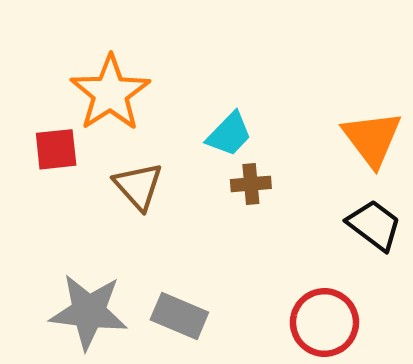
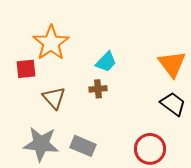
brown cross: (251, 184) -> (98, 89), moved
brown triangle: (138, 186) -> (54, 98), moved

